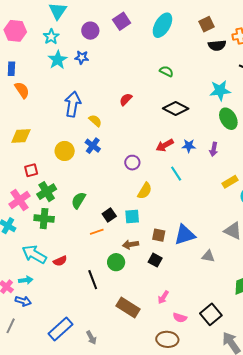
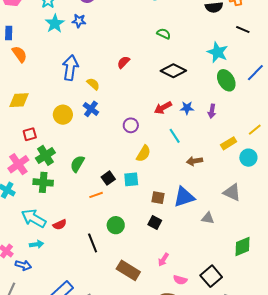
cyan star: (220, 91) -> (218, 52), turned 30
brown arrow: (130, 245) -> (194, 161), moved
cyan arrow: (26, 280) -> (37, 244), moved

